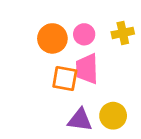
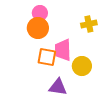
pink circle: (84, 34) -> (40, 13), moved
yellow circle: (113, 116) -> (82, 66), moved

